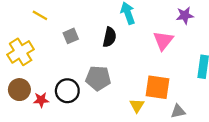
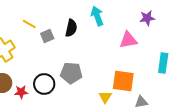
yellow line: (40, 15) -> (29, 24), moved
black semicircle: (110, 37) -> (71, 28), moved
pink triangle: (163, 41) -> (128, 40), turned 42

